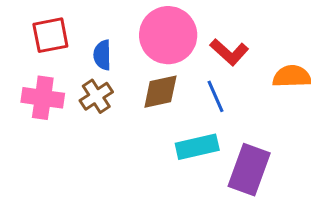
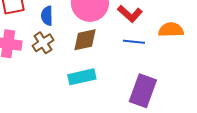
blue line: (215, 96) -> (134, 42), moved, turned -60
cyan rectangle: (197, 147) -> (82, 77), moved

